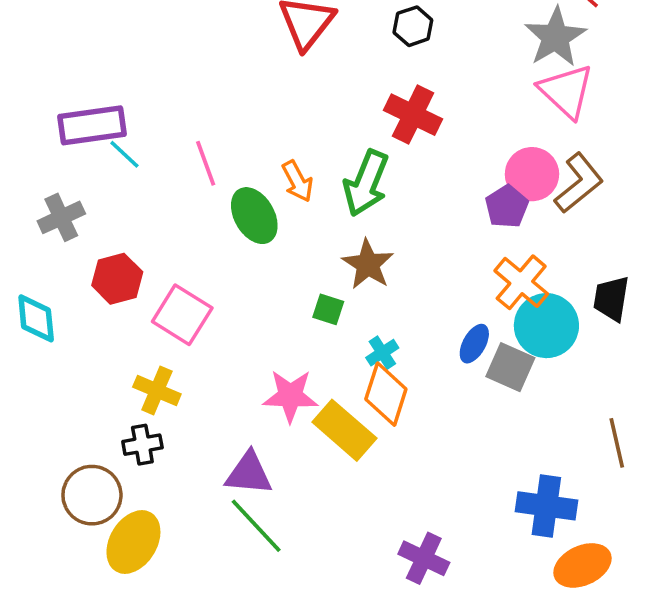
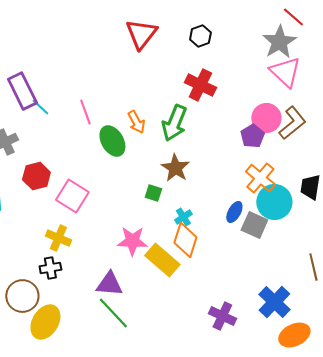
purple rectangle: (92, 125) -> (22, 91), turned 72
blue cross: (546, 506) -> (274, 302), turned 36
purple cross: (424, 558) -> (222, 316), moved

